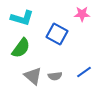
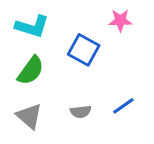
gray triangle: (33, 76) -> (29, 116), moved

